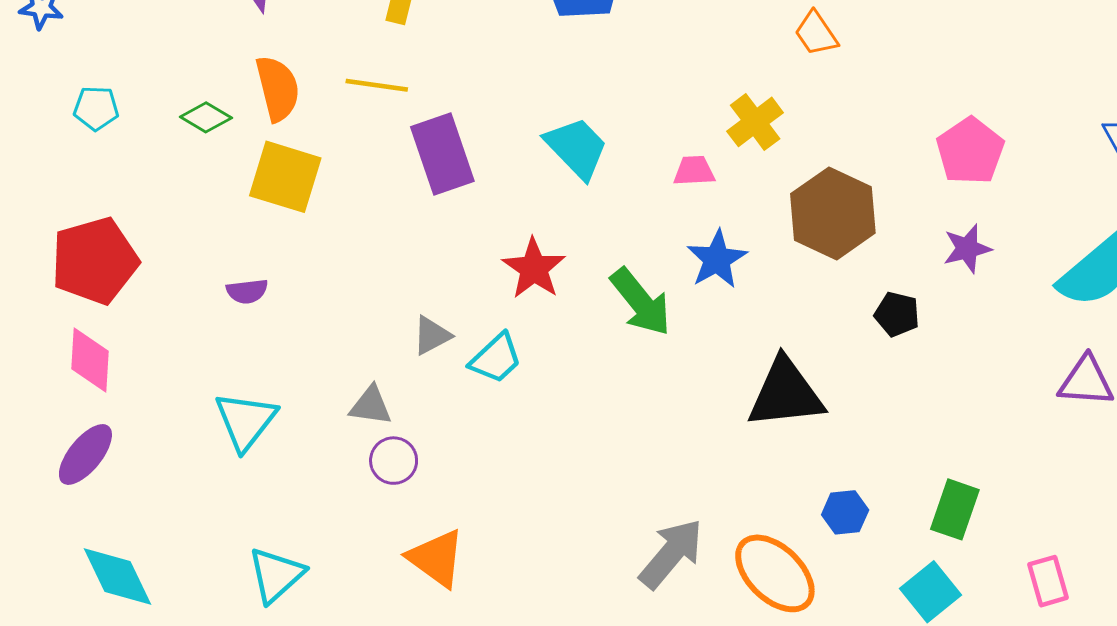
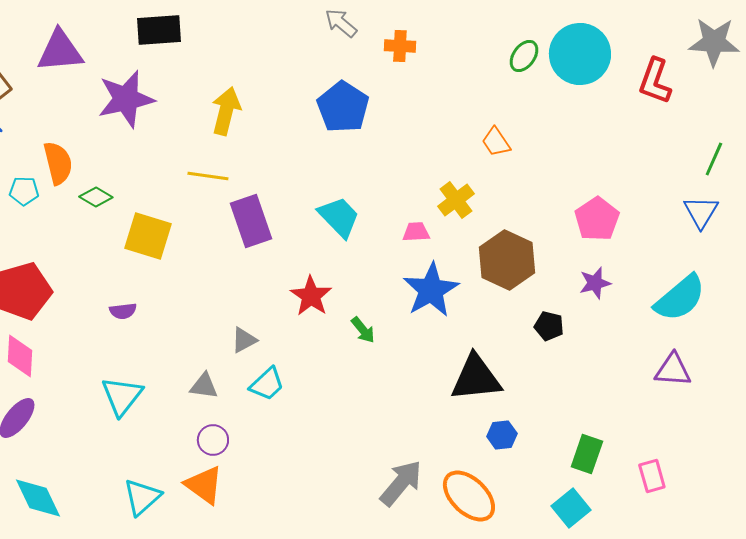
orange semicircle: (278, 88) -> (58, 163), moved
blue star: (717, 259) -> (431, 290), size x1.4
green arrow: (641, 302) -> (363, 330), moved, size x0.6
cyan trapezoid: (496, 358) -> (267, 384), moved
purple circle: (394, 461) -> (213, 440), moved
blue hexagon: (845, 512) -> (502, 435), moved
orange triangle: (436, 558) -> (204, 485), moved
pink rectangle: (1048, 581) -> (652, 476), moved

